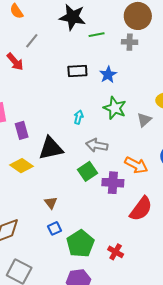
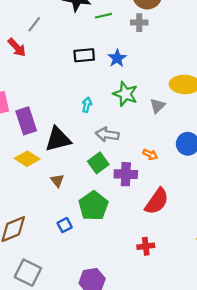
purple rectangle: (22, 130) -> (26, 121), size x1.4
orange arrow: (136, 165) -> (150, 154), size x0.6
brown triangle: (51, 203) -> (57, 181), moved
green pentagon: (80, 244) -> (93, 206), moved
red cross: (116, 252) -> (146, 246), moved, turned -35

